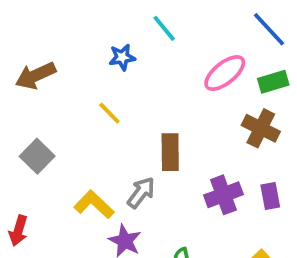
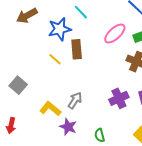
blue star: (122, 57) -> (60, 29), size x1.6
brown arrow: (35, 76) -> (27, 16), moved
brown rectangle: (170, 152) -> (77, 49), moved

